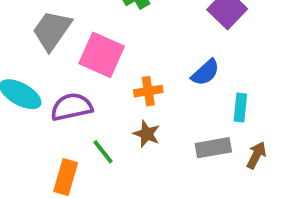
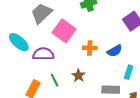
orange cross: (148, 91) -> (90, 48), moved

